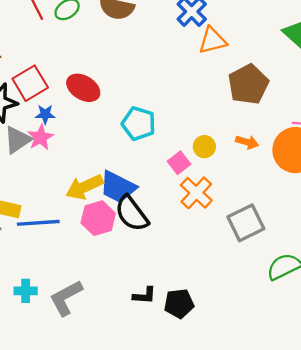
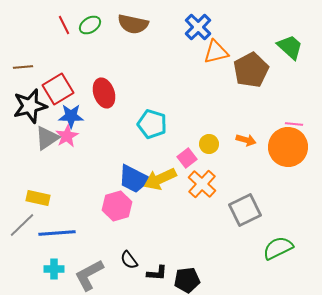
brown pentagon: (248, 84) -> (251, 70), moved
red ellipse: (83, 88) -> (104, 93), turned 40
blue star: (45, 114) -> (71, 116), size x1.4
yellow arrow: (84, 187) -> (160, 179), moved
black semicircle: (132, 214) -> (129, 260), moved, size x0.6
blue line: (38, 223) -> (57, 233), moved

